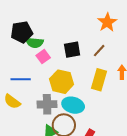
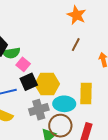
black square: (72, 50) -> (29, 82), moved
yellow rectangle: (99, 80) -> (86, 94), moved

